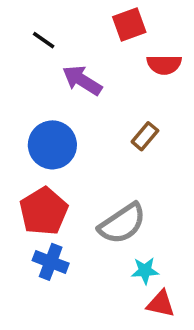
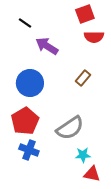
red square: (129, 24) -> (85, 14), moved

